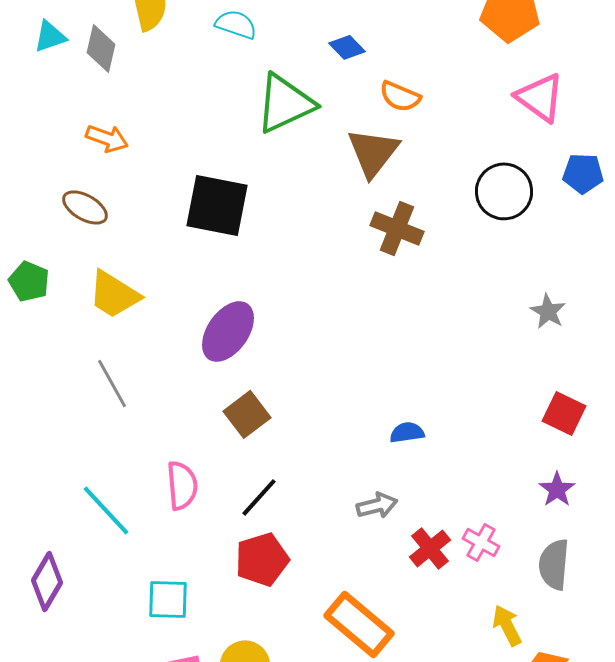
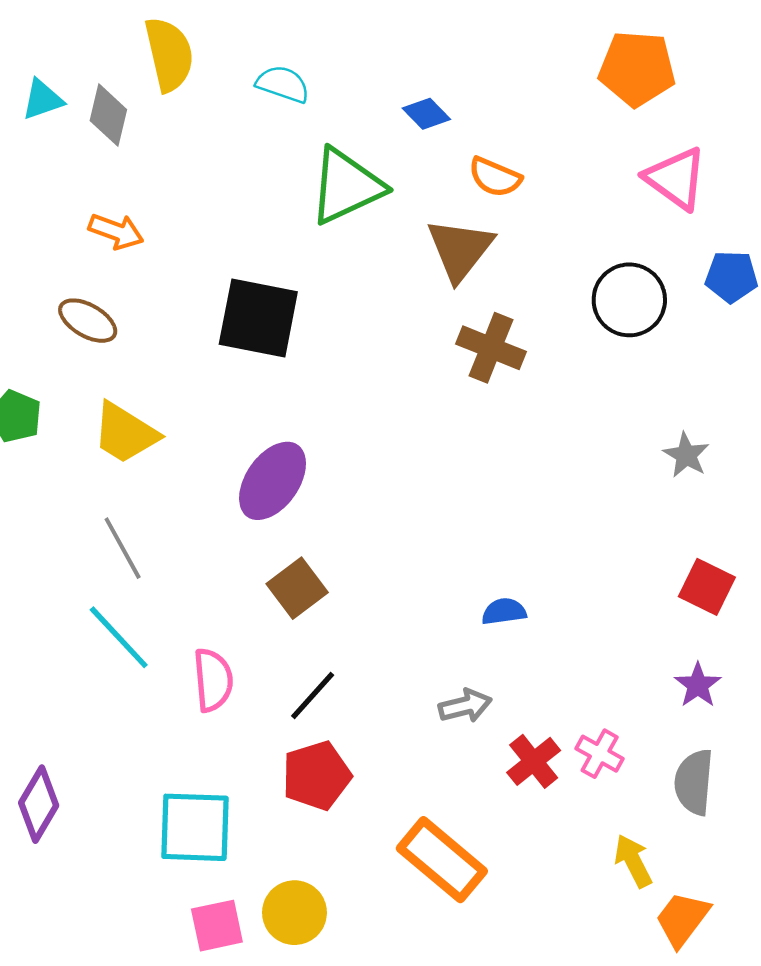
cyan line: (106, 510) -> (119, 637), moved
cyan square: (168, 599) -> (195, 827), size x1.4

